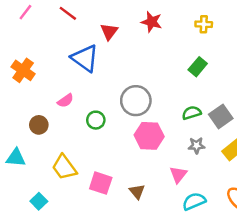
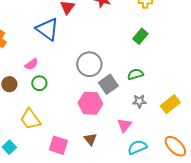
gray square: (221, 116) -> (108, 84), moved
green circle: (96, 120) -> (39, 83), moved
pink hexagon: (149, 136) -> (90, 103), moved
pink square: (101, 183) -> (58, 145), moved

